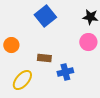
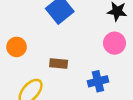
blue cross: (65, 72) -> (98, 81), moved

